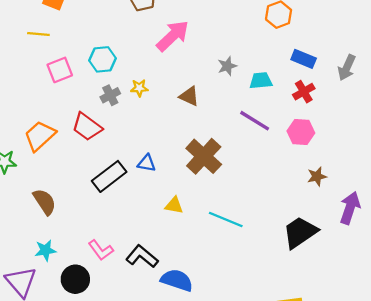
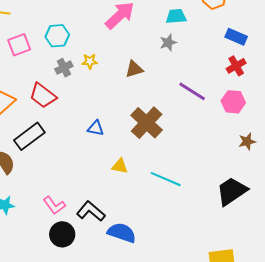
cyan trapezoid: (261, 81) -> (176, 16), moved
brown triangle: (189, 96) -> (134, 69), turned -42
black rectangle: (109, 176) -> (29, 136), moved
black circle: (75, 279) -> (62, 234), moved

